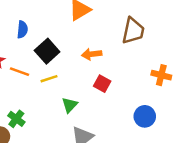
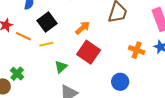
orange arrow: (92, 54) -> (83, 28), turned 140
red square: (102, 84) -> (89, 52), size x1.6

